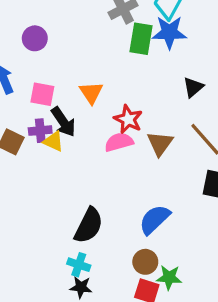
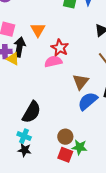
black arrow: (63, 122) -> (20, 47), turned -138
brown triangle: (160, 143) -> (81, 82), moved
blue semicircle: (155, 219) -> (88, 101), moved

